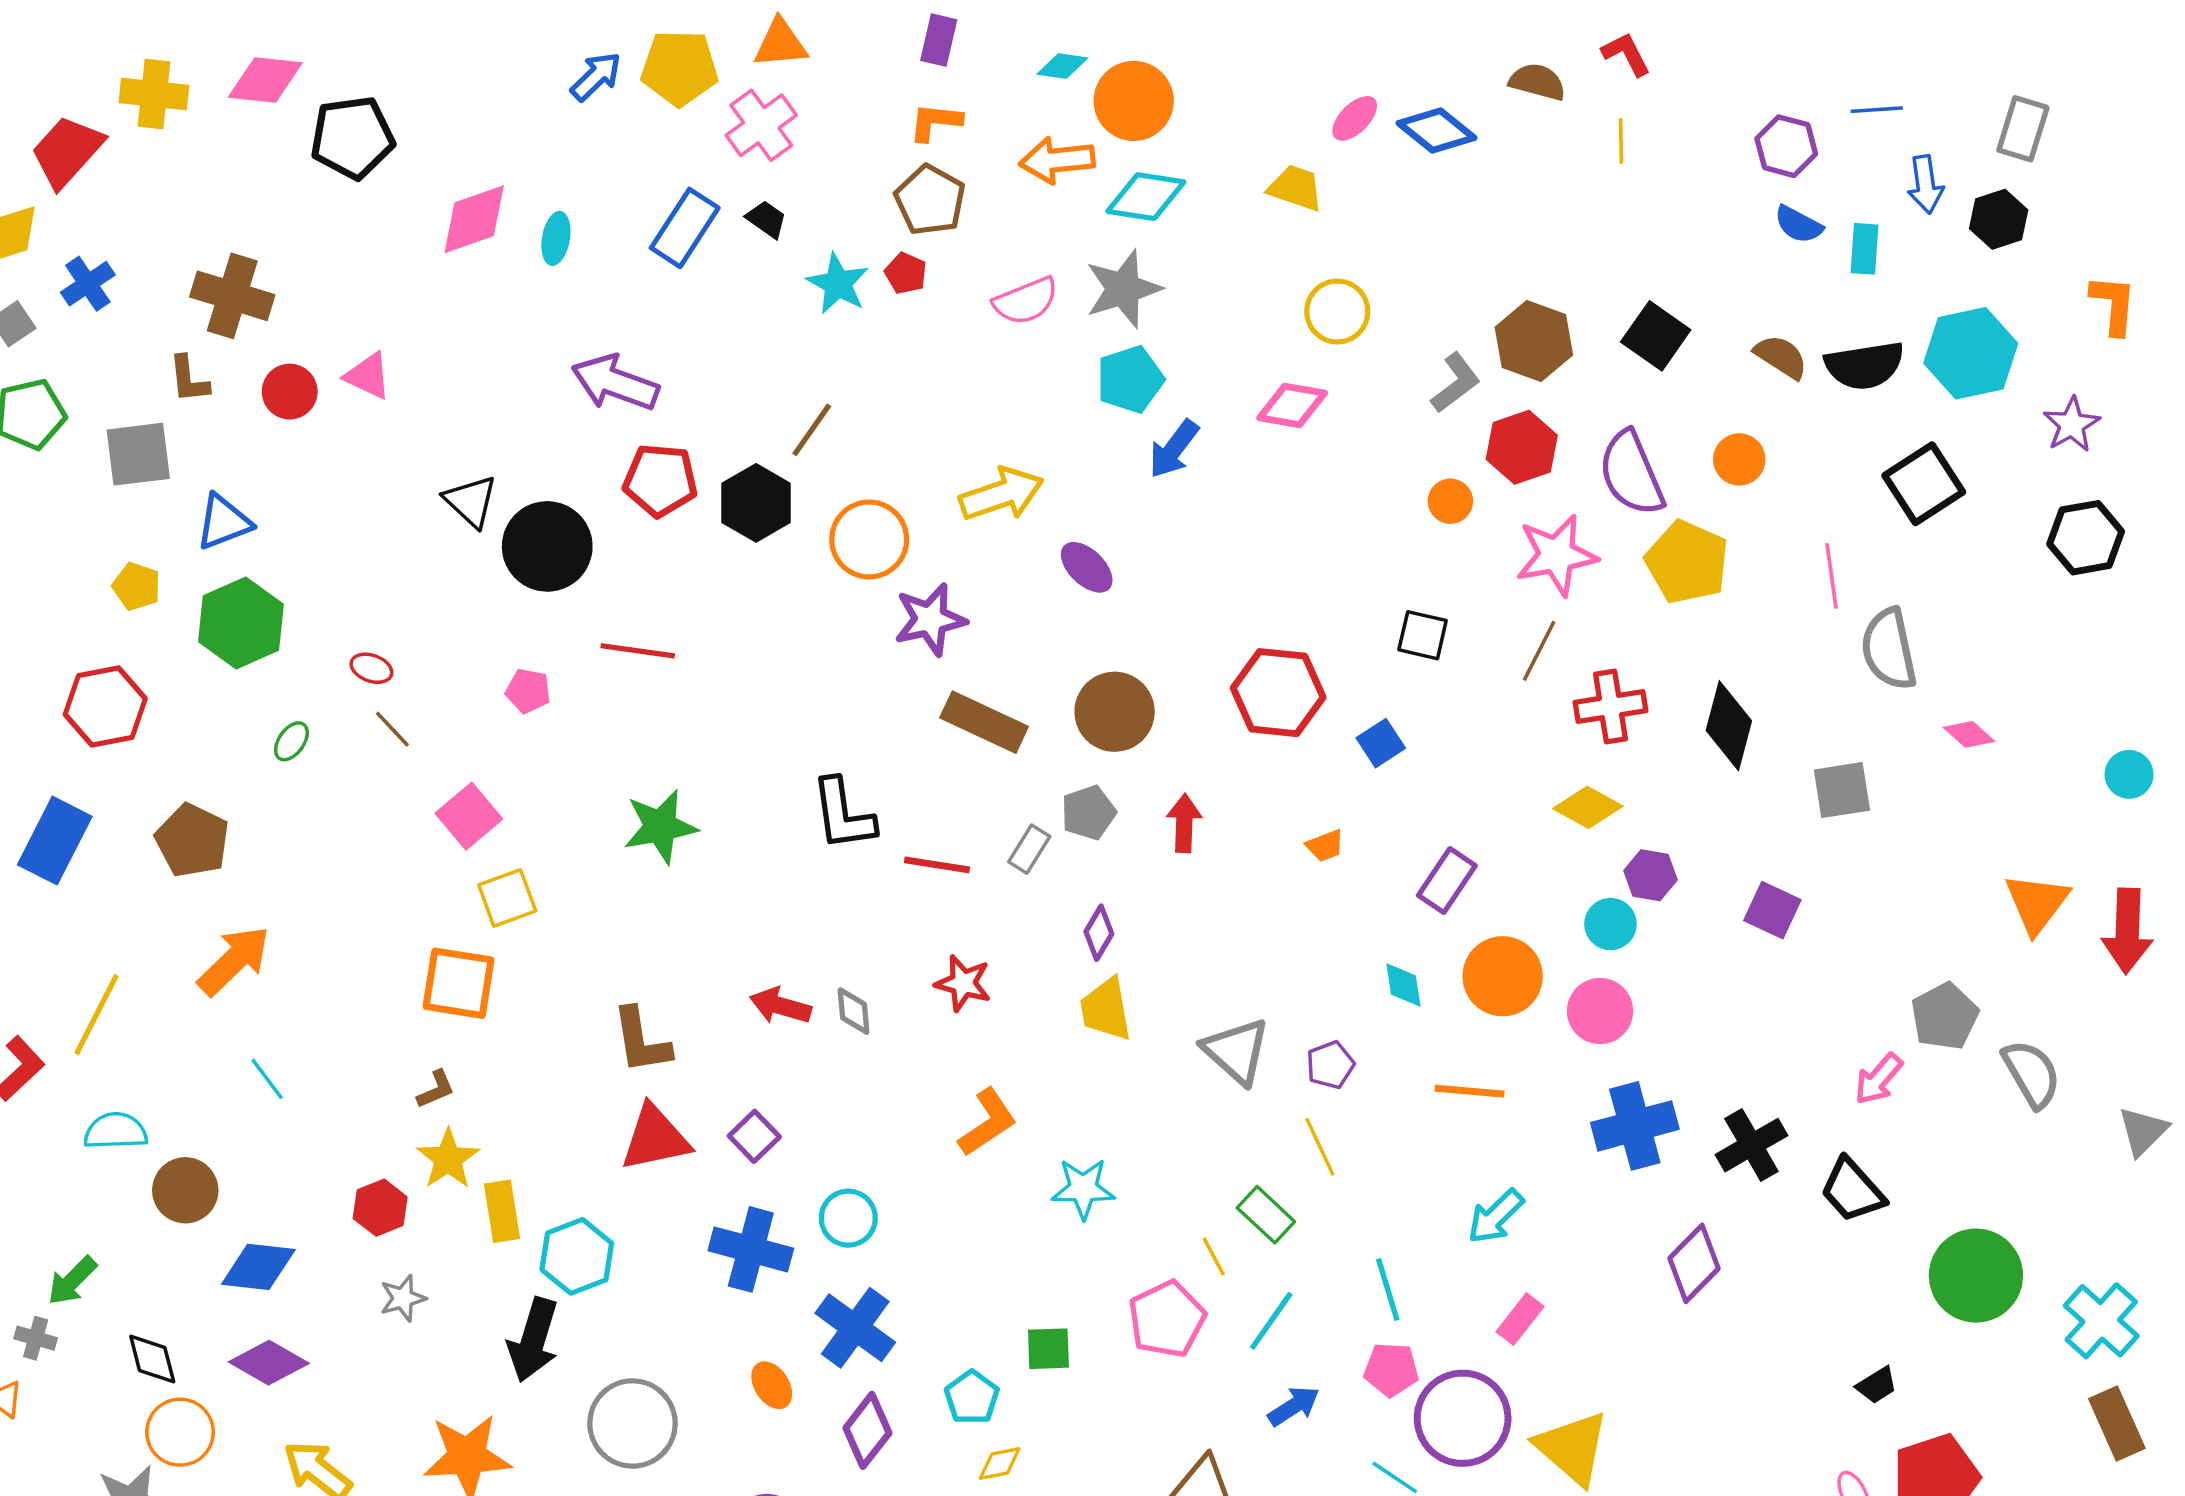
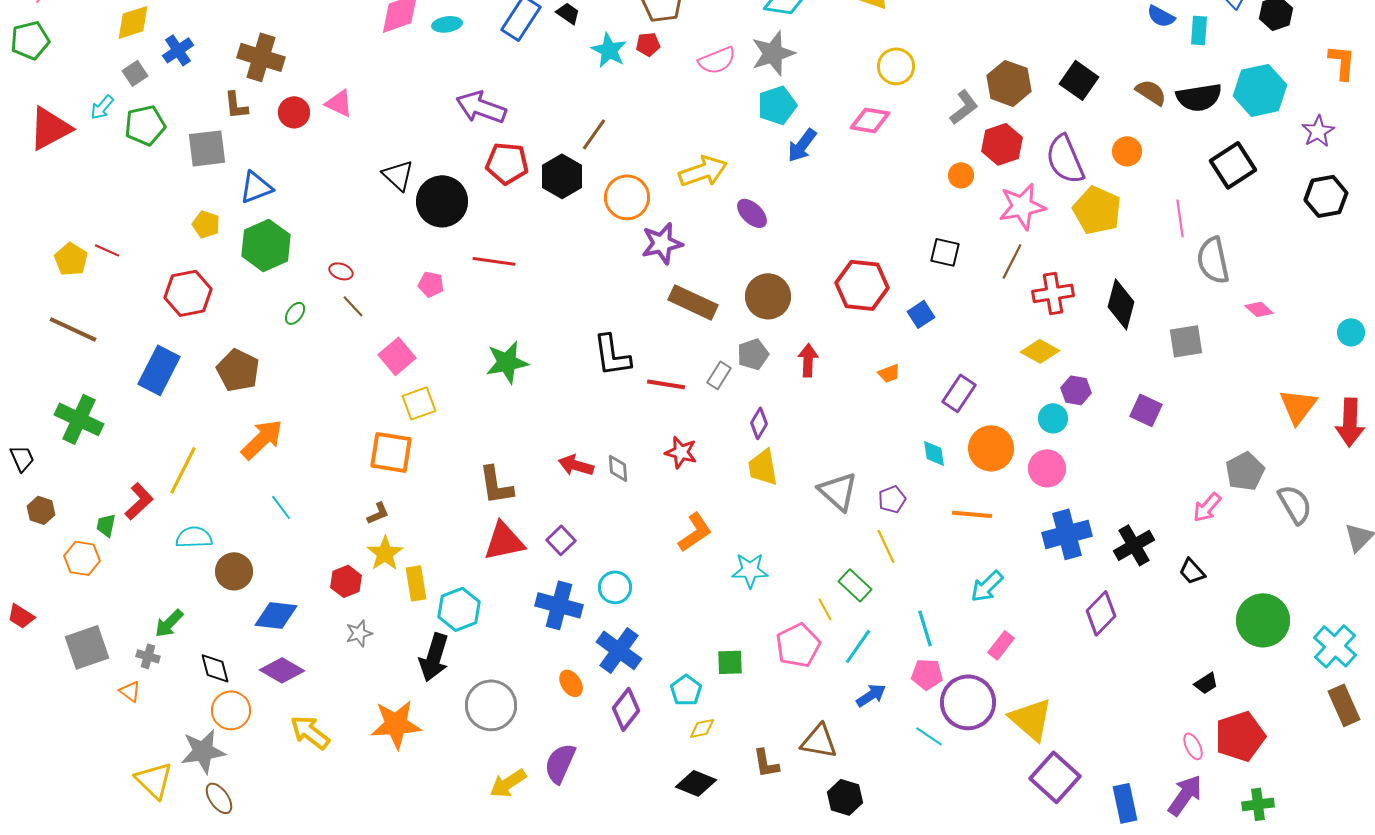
cyan ellipse: (556, 238) -> (447, 24), turned 72
red pentagon: (906, 273) -> (648, 44), turned -30
black trapezoid: (1852, 1190) -> (1192, 571), size x0.7

